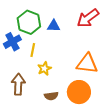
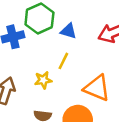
yellow line: (33, 50) -> (63, 61), moved

